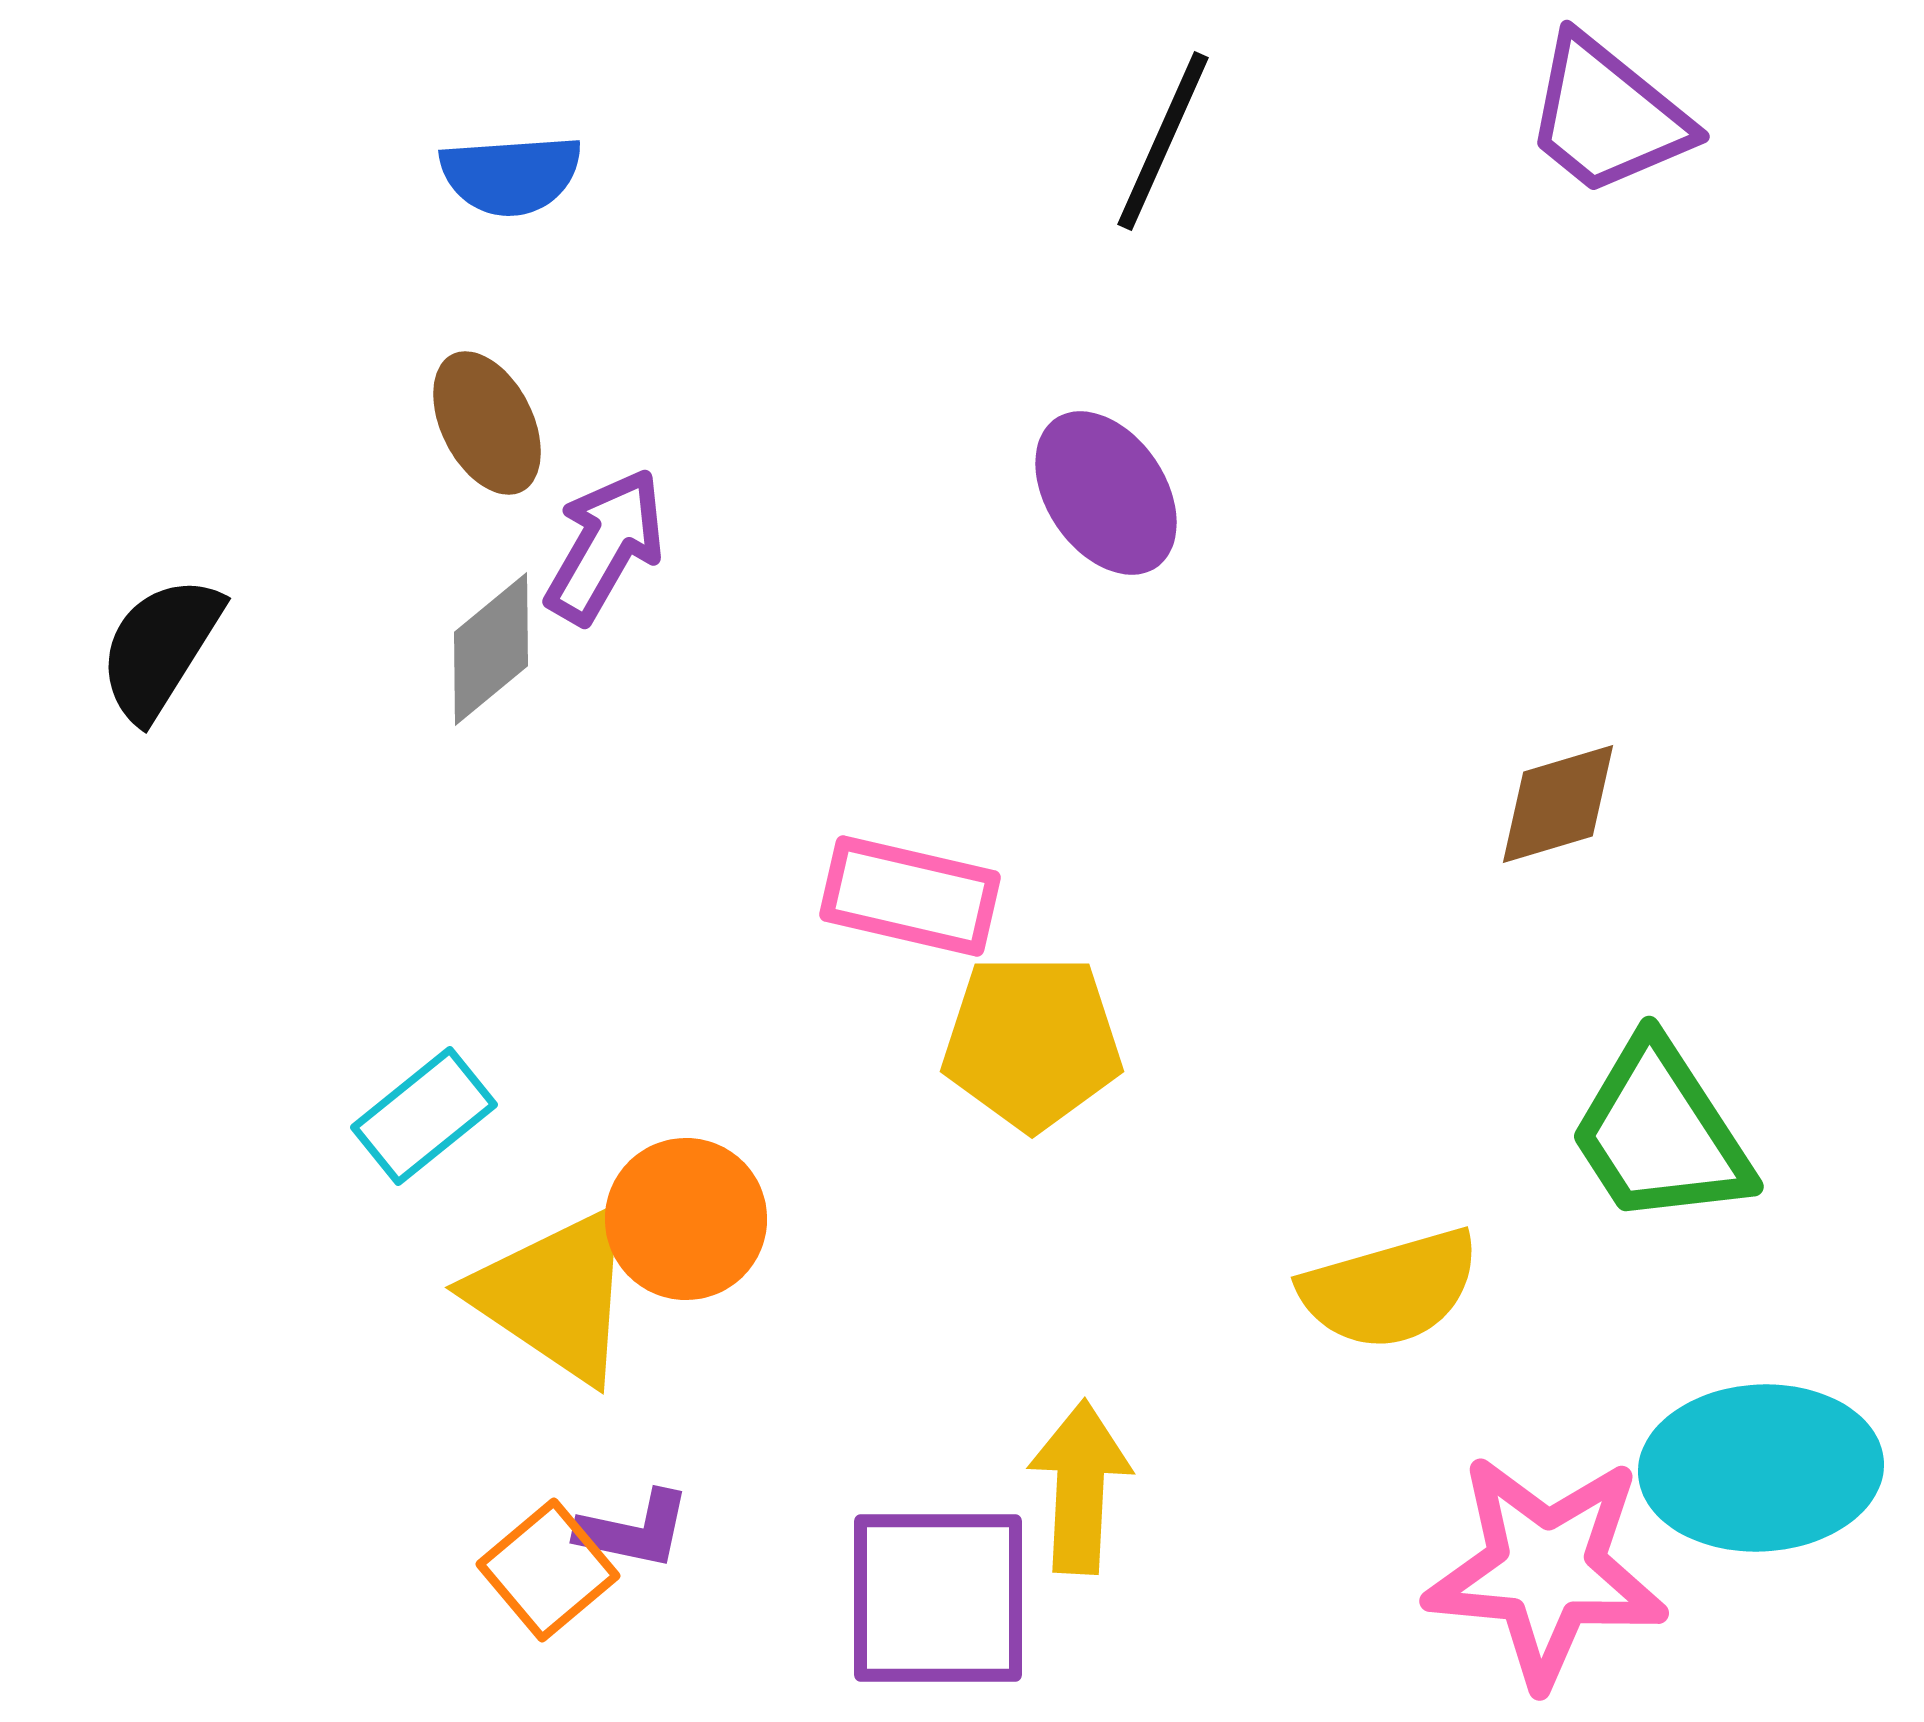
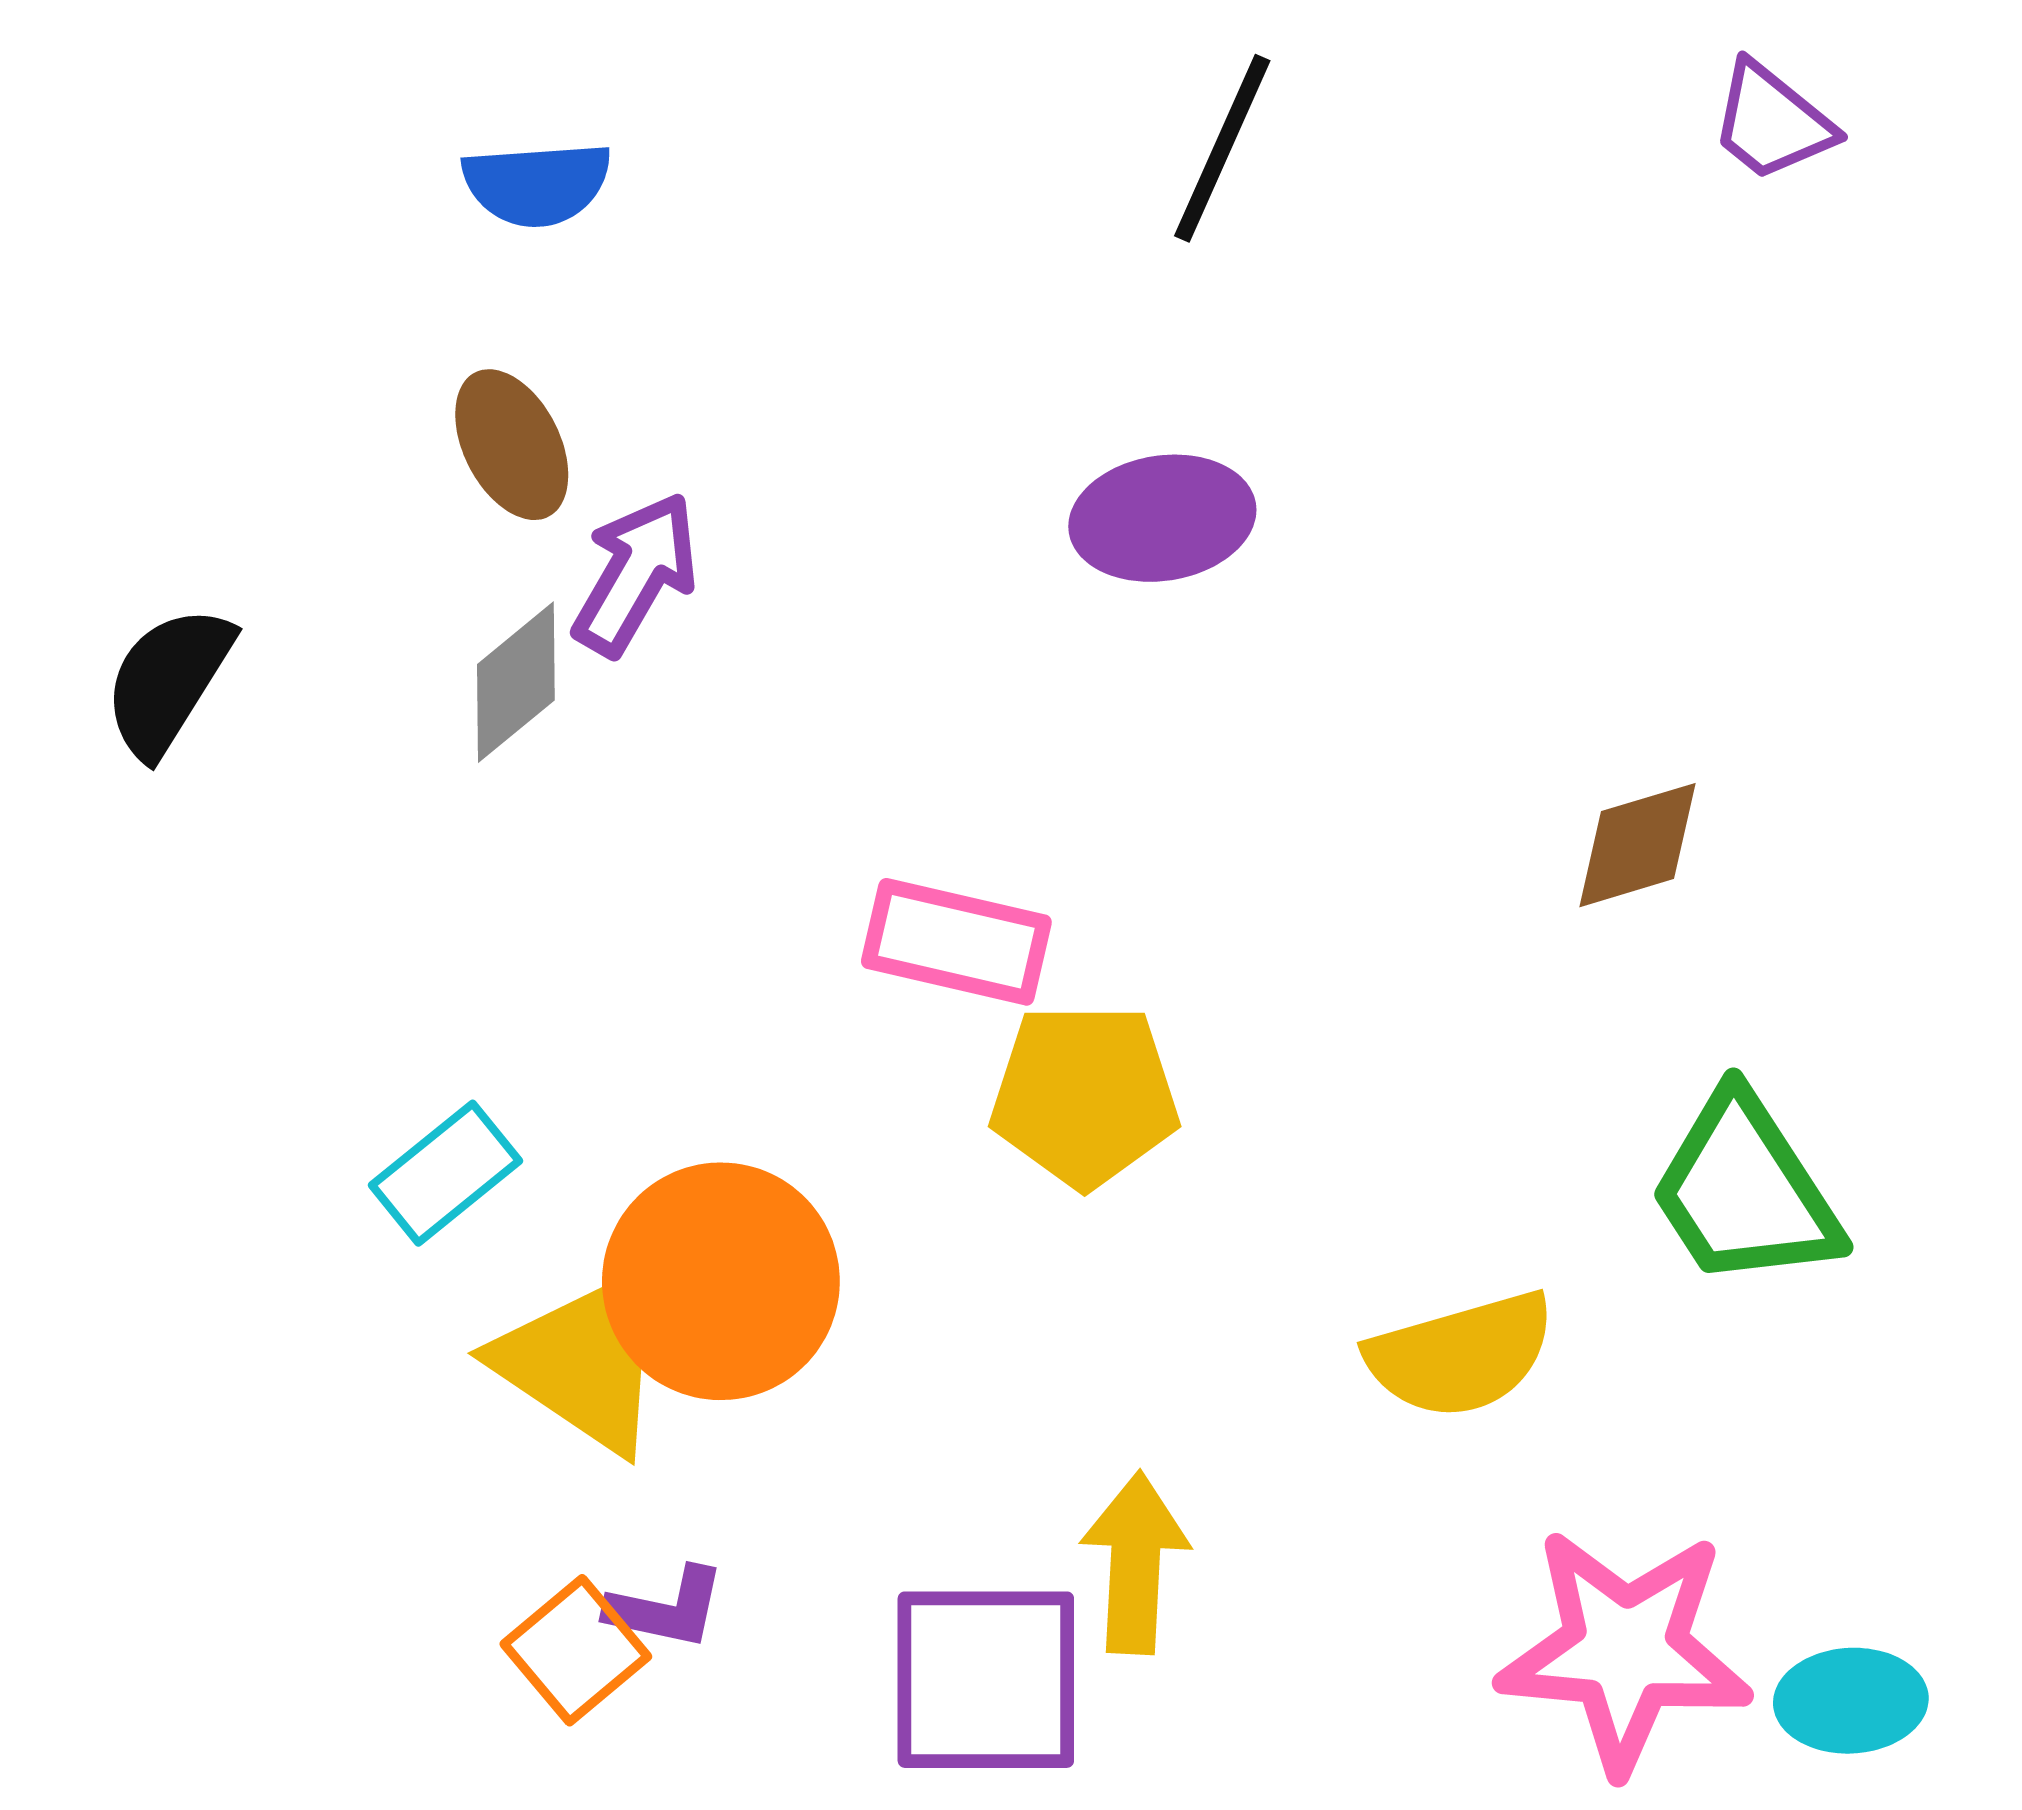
purple trapezoid: (1607, 116) -> (1772, 122), moved, size x0.7
purple ellipse: (1106, 493) -> (1162, 518), turned -65
orange circle: (686, 1219) -> (721, 1281), size x1.4
cyan ellipse: (1761, 1468) -> (1851, 1701), moved, size x0.6

